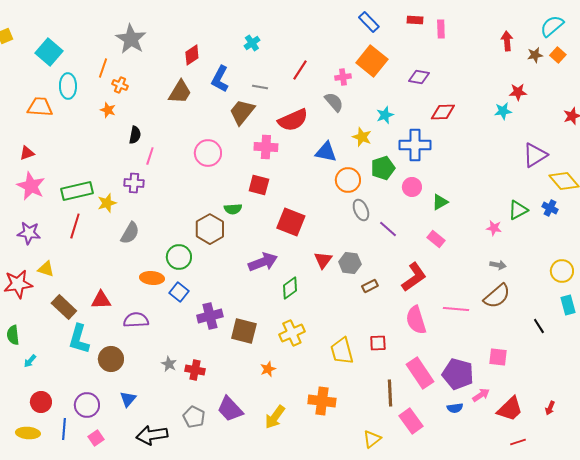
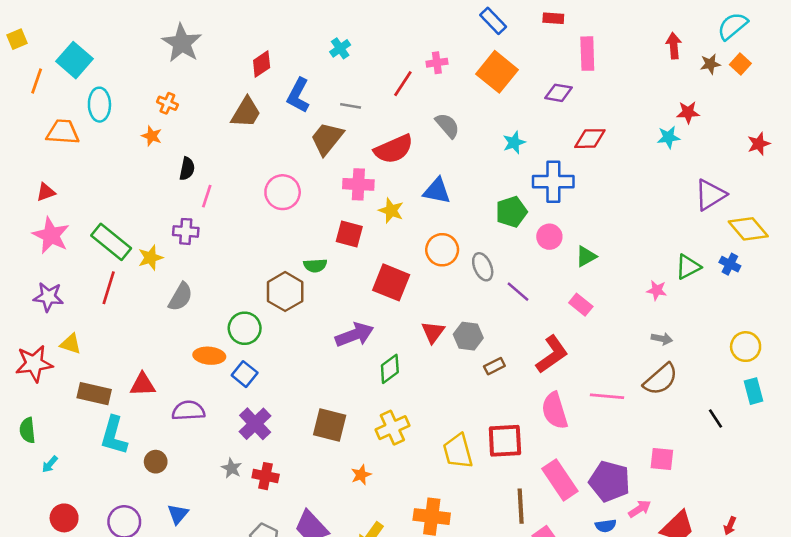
pink rectangle: (441, 29) -> (587, 54), moved, size x1.4
orange line: (103, 68) -> (37, 81), moved
pink cross: (343, 77) -> (437, 63), moved
yellow star: (362, 137) -> (391, 211), moved
orange circle: (348, 180) -> (442, 250), moved
green rectangle: (77, 191) -> (111, 242), turned 52
brown rectangle: (64, 307) -> (94, 394), turned -30
purple cross: (210, 316) -> (255, 424), moved, turned -30
red square: (378, 343) -> (505, 441), size x1.6
brown circle: (111, 359) -> (156, 462), size x0.7

